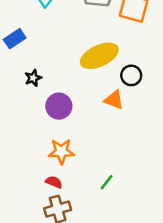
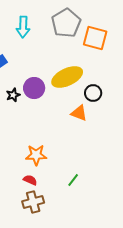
purple circle: (59, 106) -> (34, 88), moved

